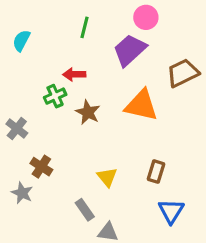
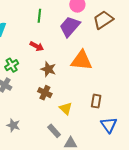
brown trapezoid: (183, 73) -> (103, 20), moved
red arrow: (74, 74) -> (37, 46), turned -144
green cross: (55, 96) -> (12, 65), moved
brown cross: (41, 167) -> (45, 93), moved

